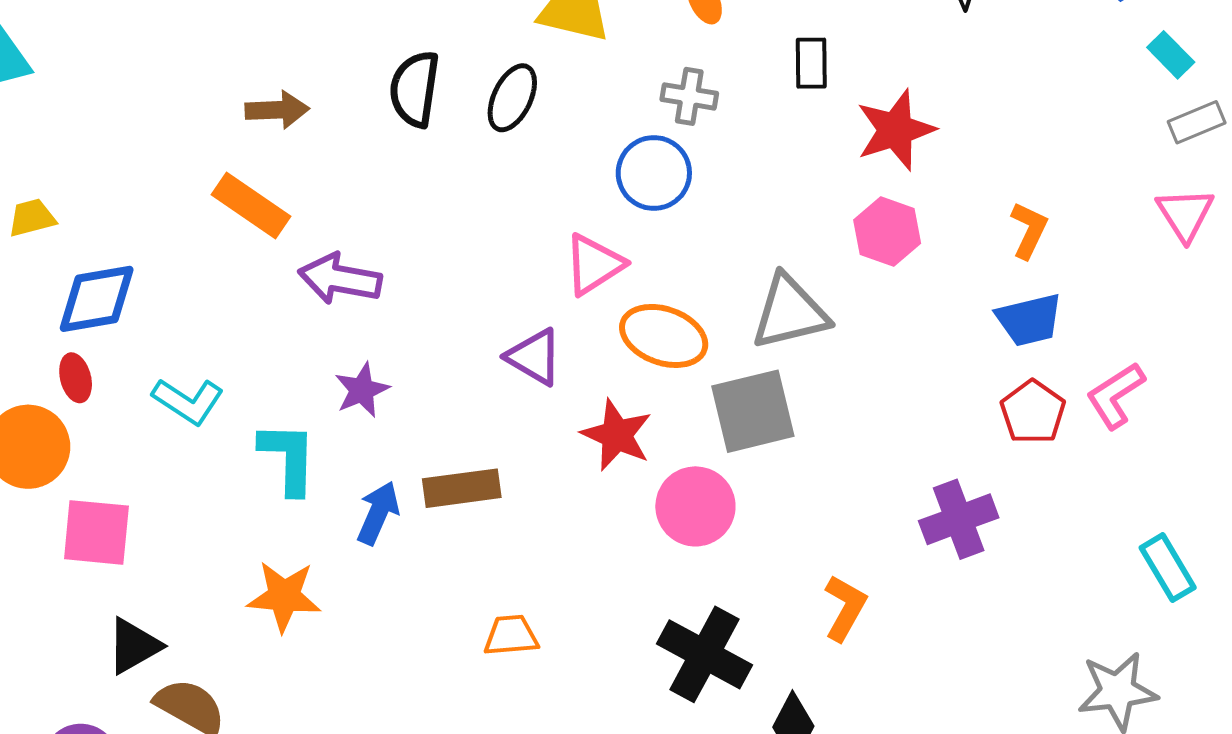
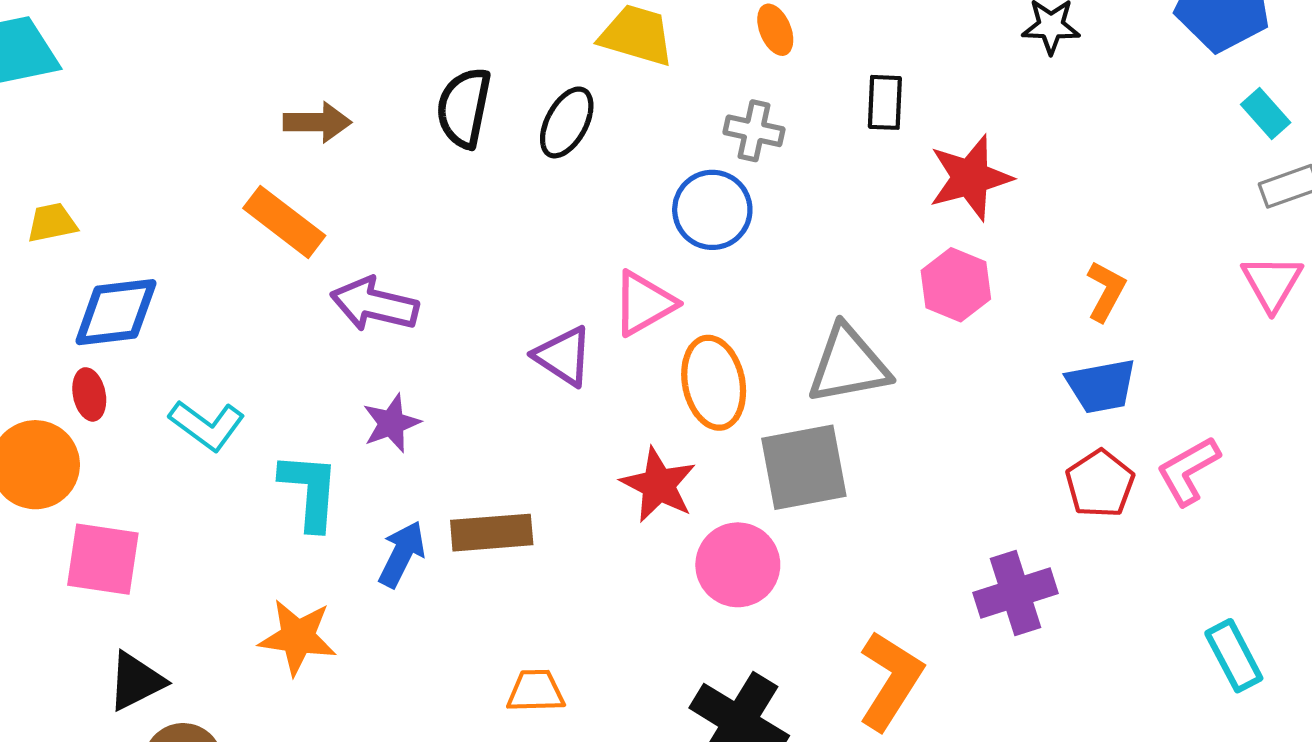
orange ellipse: (664, 336) -> (714, 383), turned 56
purple triangle: (534, 357) -> (563, 356), moved
orange L-shape: (845, 608) -> (890, 680), size x1.4

